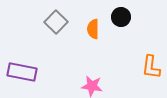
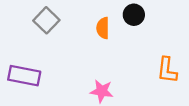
gray square: (56, 22) -> (46, 20), moved

